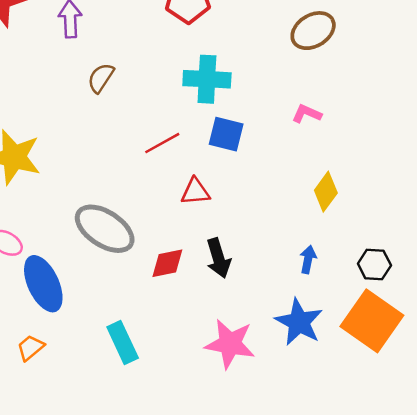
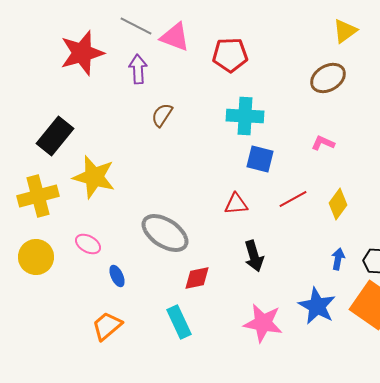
red line: (162, 143) -> (293, 199), moved
blue arrow: (308, 259) -> (338, 259), moved
red diamond: (167, 263) -> (197, 278), moved
blue ellipse: (43, 284) -> (117, 276), size x0.5
orange trapezoid: (31, 348) -> (107, 326), size x1.4

